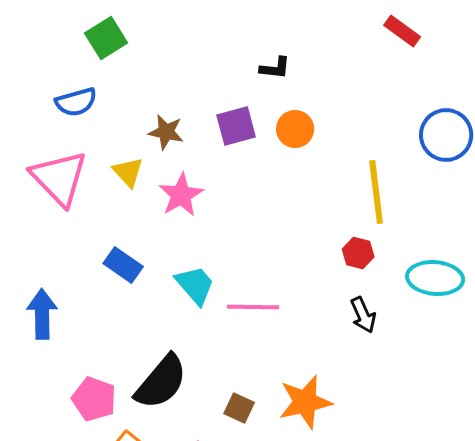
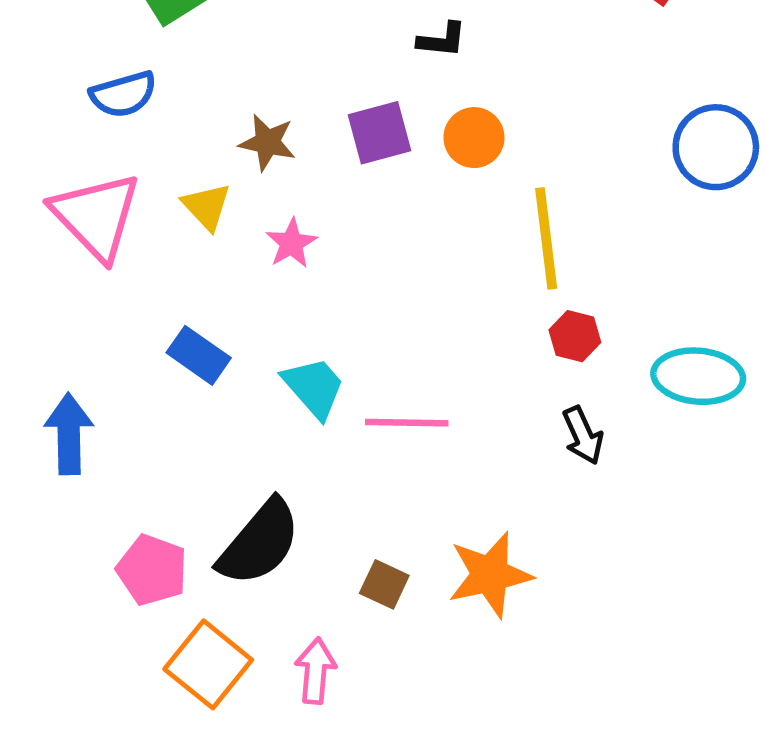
yellow line: (376, 192) -> (546, 238), moved
pink star: (181, 195) -> (291, 243), size x0.7

